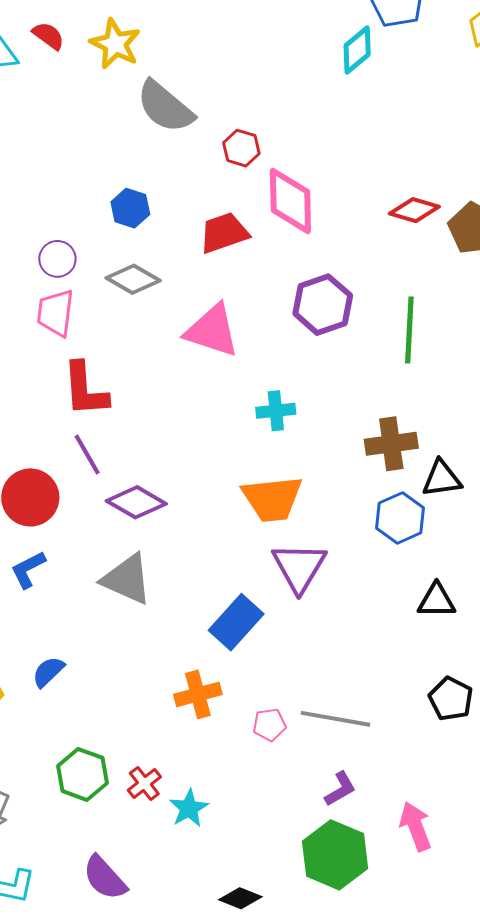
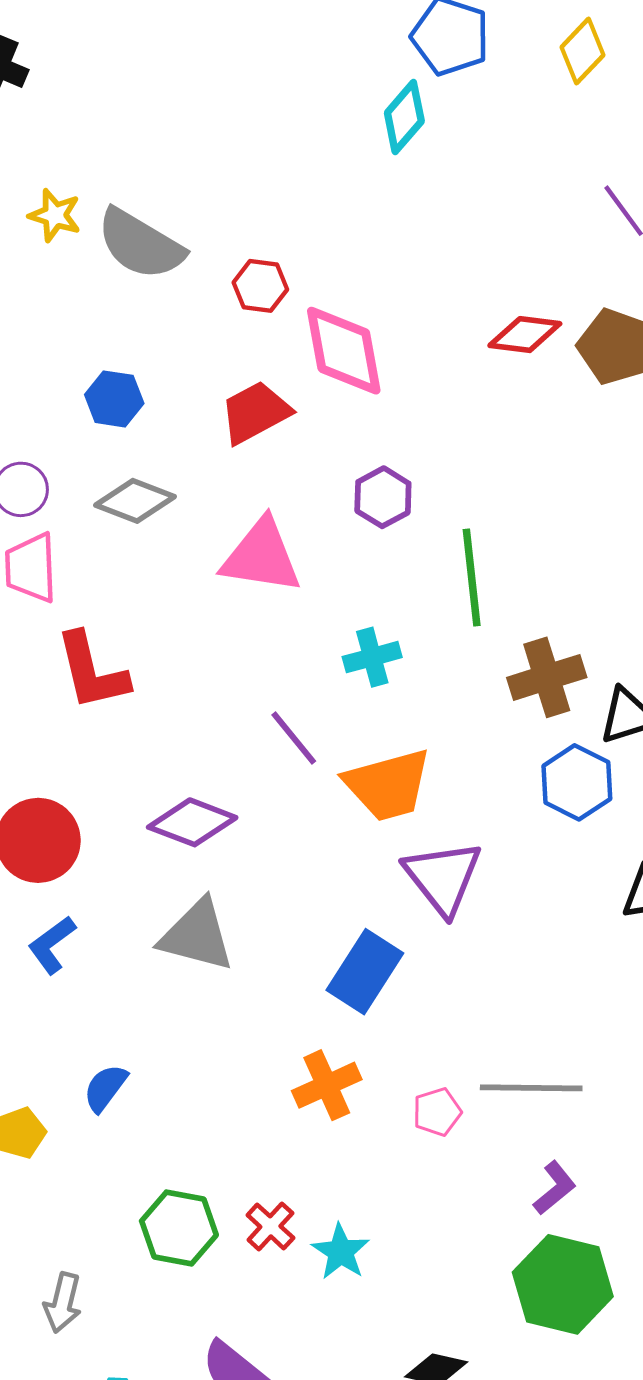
yellow star: (115, 44) -> (55, 215), moved, size x0.7
purple hexagon: (323, 305) -> (383, 497), moved, size x0.7
green line: (409, 330) -> (472, 577), moved
purple line: (87, 454) -> (294, 738), moved

